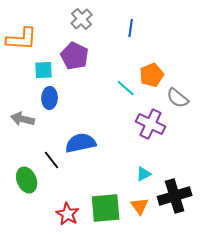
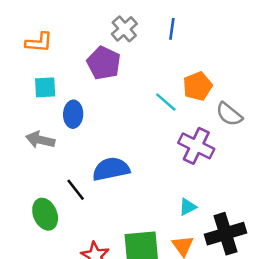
gray cross: (82, 19) -> (124, 29), moved
orange L-shape: (22, 39) -> (39, 42), size x0.7
cyan square: (44, 70) -> (45, 87), moved

